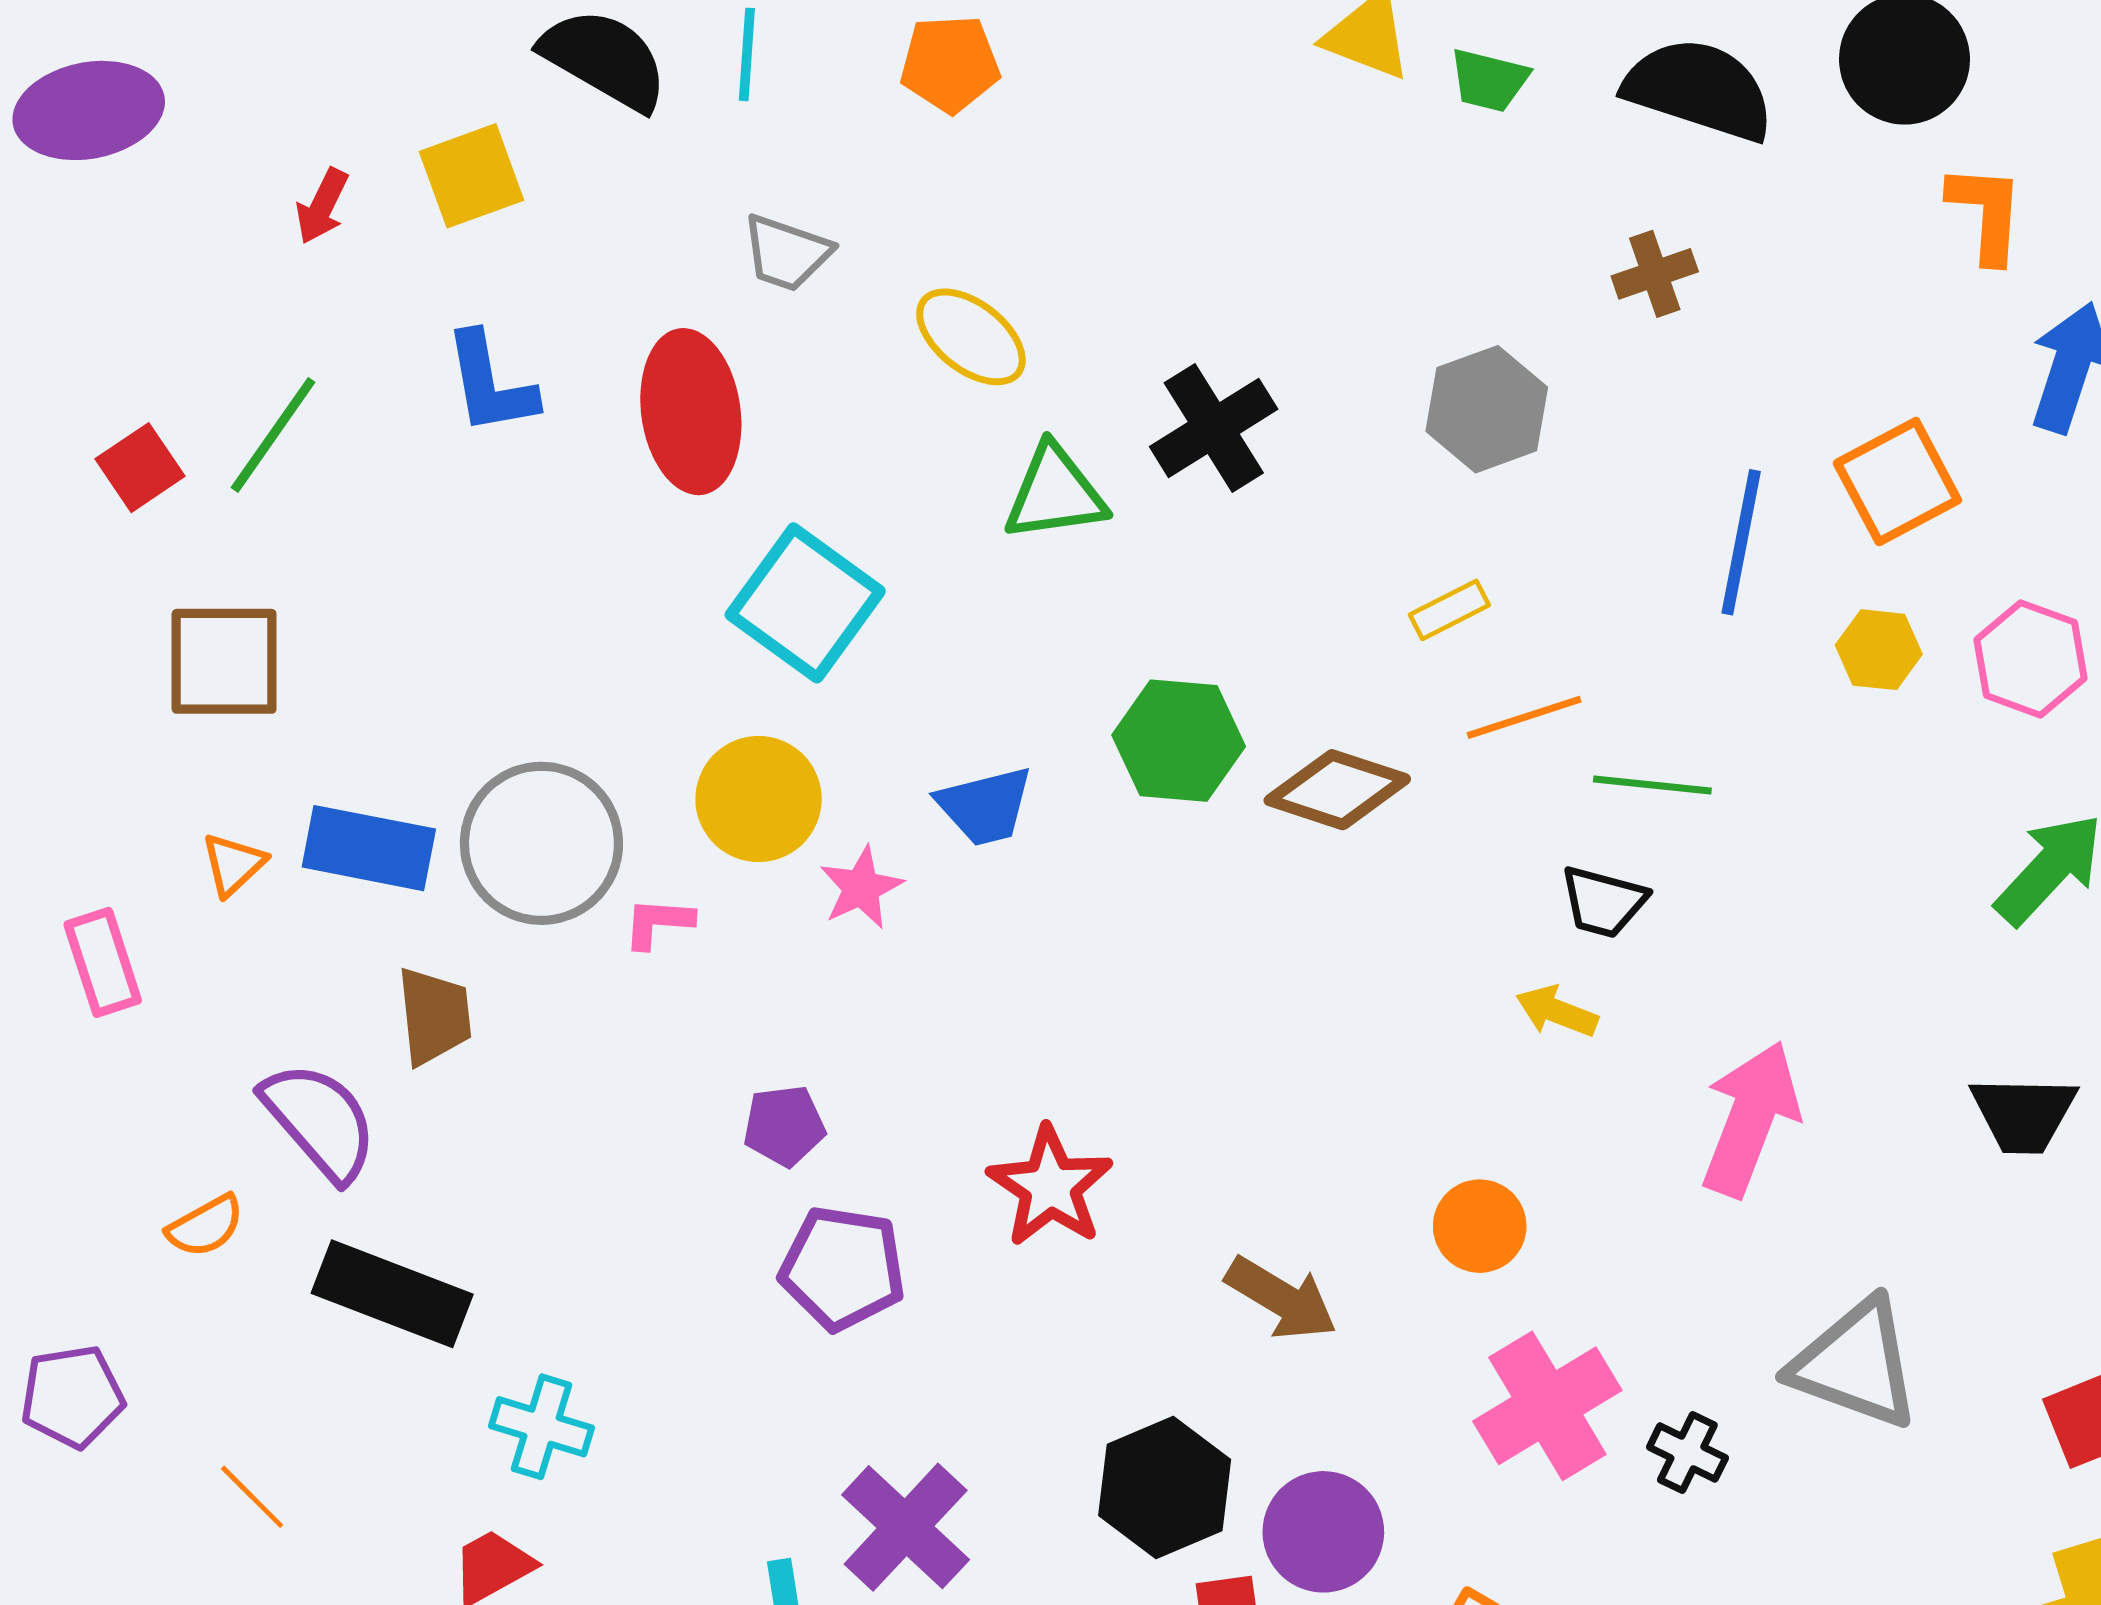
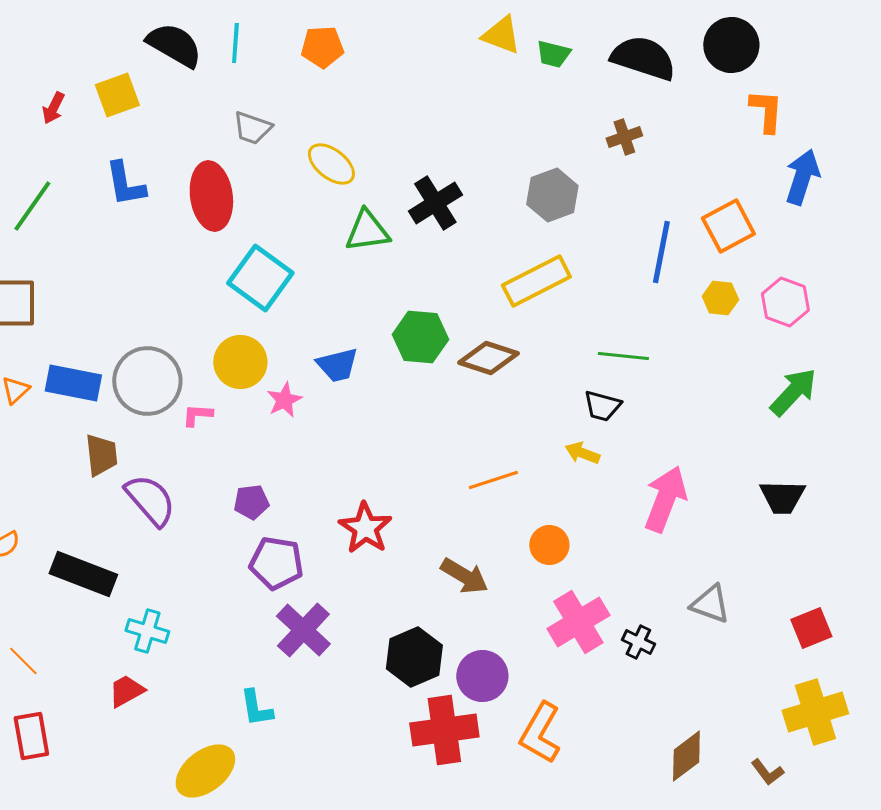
yellow rectangle: (1449, 610) -> (536, 281), size x2.0
orange line: (1524, 717) -> (493, 480), moved
purple semicircle: (320, 1121) -> (150, 500), moved
gray triangle: (1855, 1364) -> (710, 604), size x0.7
purple cross: (906, 1527) -> (303, 630), moved

